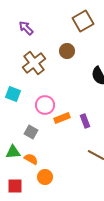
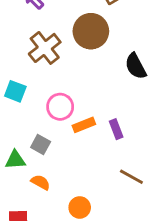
brown circle: (67, 51) -> (91, 31), size x1.6
green triangle: (13, 152) -> (15, 160), moved
orange circle: (45, 177) -> (80, 207), moved

